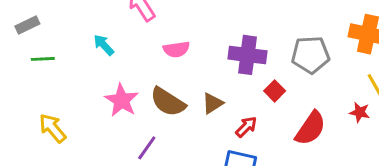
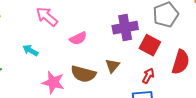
red square: (275, 91) -> (150, 45), size x1.5
red arrow: (246, 127) -> (148, 76), moved

